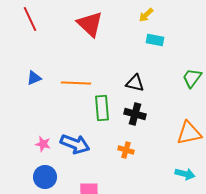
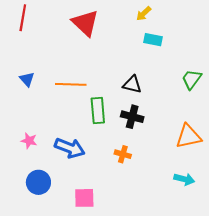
red line: (30, 19) -> (23, 18), turned 35
blue triangle: (34, 78) -> (27, 79), turned -49
pink star: (43, 144) -> (29, 141), moved

